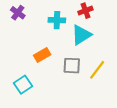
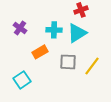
purple cross: (18, 13) -> (20, 28), moved
cyan cross: (57, 20) -> (54, 30), moved

